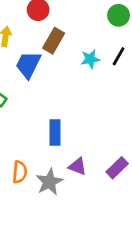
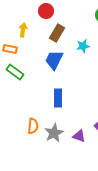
blue trapezoid: (28, 65) -> (54, 60), moved
purple triangle: (78, 166) -> (79, 136), moved

